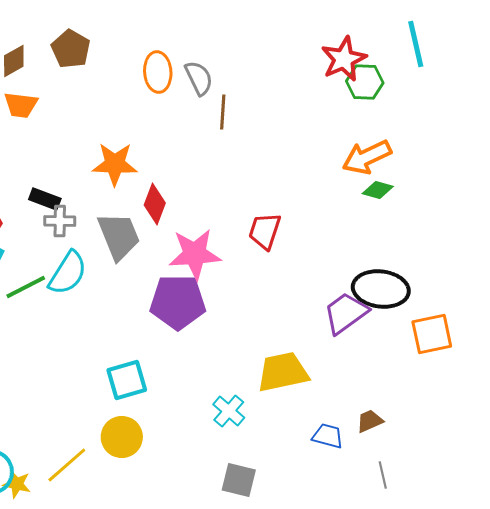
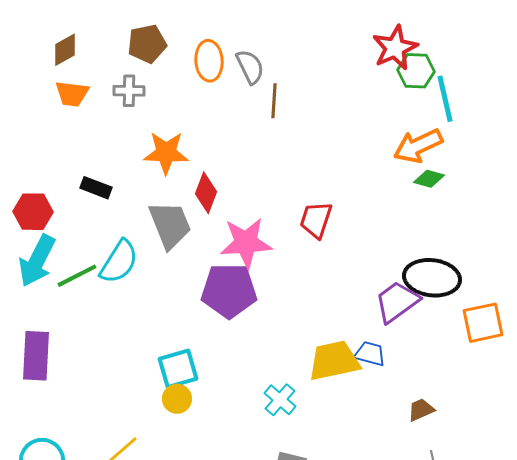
cyan line: (416, 44) -> (445, 99), moved
brown pentagon: (71, 49) -> (147, 44), moved, turned 30
gray cross: (60, 221) -> (129, 91), moved
blue trapezoid: (328, 436) -> (370, 354), moved
yellow circle: (122, 437) -> (177, 399), moved, size x0.7

